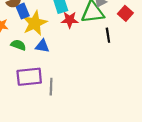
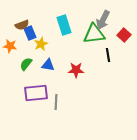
red star: (70, 20) -> (76, 70), moved
yellow star: (35, 23) -> (41, 44), size x0.6
green semicircle: (18, 45) -> (26, 64), turned -72

